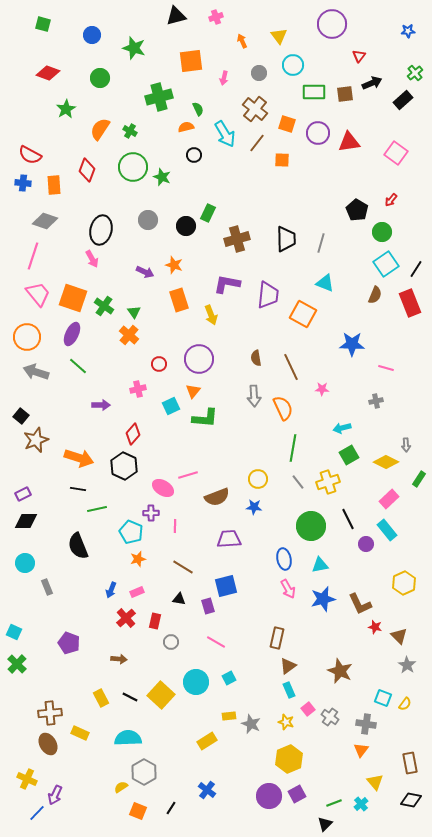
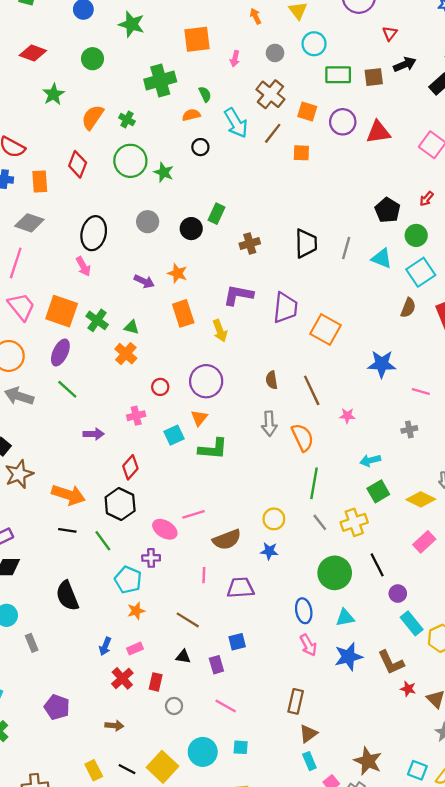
brown cross: (237, 239) -> (250, 243), size x0.7
cyan triangle: (325, 283) -> (382, 258), moved
green triangle: (134, 312) -> (132, 327), turned -40
green line: (97, 509) -> (103, 541), moved, turned 66
pink line: (175, 526) -> (204, 575), moved
cyan rectangle: (387, 530) -> (412, 623), moved
blue square: (226, 586) -> (237, 642), size x0.7
brown star: (340, 671) -> (368, 761), moved
cyan square: (229, 678) -> (241, 747), turned 32

